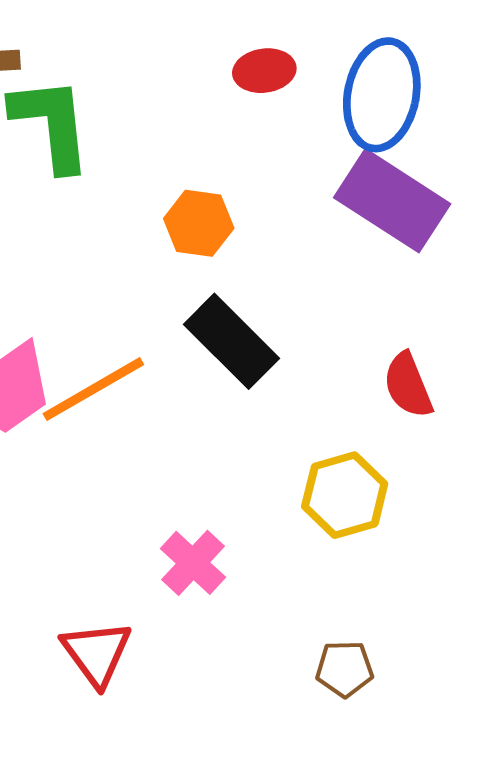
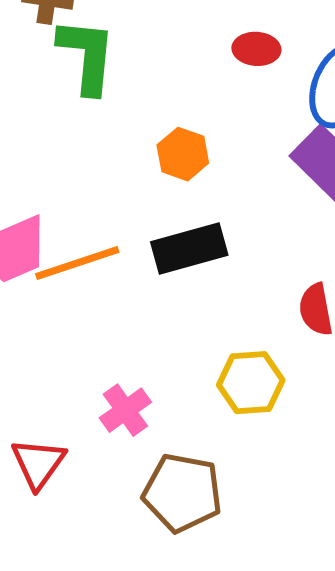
black rectangle: (231, 341) -> (189, 248), turned -72
brown pentagon: (345, 669) -> (182, 493), moved, size x1.8

